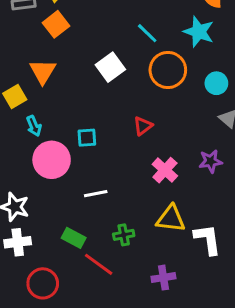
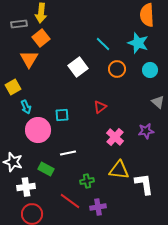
orange circle: (168, 70) -> (117, 69), size x0.7
orange triangle: (43, 71) -> (29, 59), moved
cyan circle: (216, 83) -> (150, 70), moved
green rectangle: (74, 238) -> (46, 169), moved
white cross: (18, 242) -> (26, 187), moved
purple cross: (163, 278) -> (98, 207), moved

